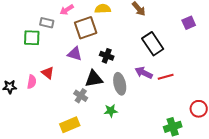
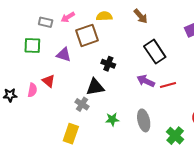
gray rectangle: (47, 23) -> (46, 22), moved
purple triangle: (75, 54) -> (64, 55), moved
gray ellipse: (120, 84) -> (144, 120), moved
yellow rectangle: (70, 125) -> (71, 134), turned -48
green cross: (173, 127) -> (175, 136), turned -30

